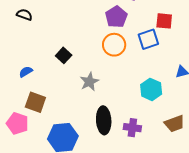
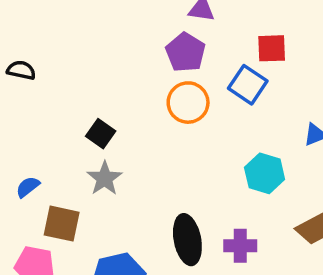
blue square: (148, 39) -> (248, 85), turned -30
blue semicircle: (26, 72) -> (28, 187), moved
gray star: (89, 82) -> (105, 178), moved

